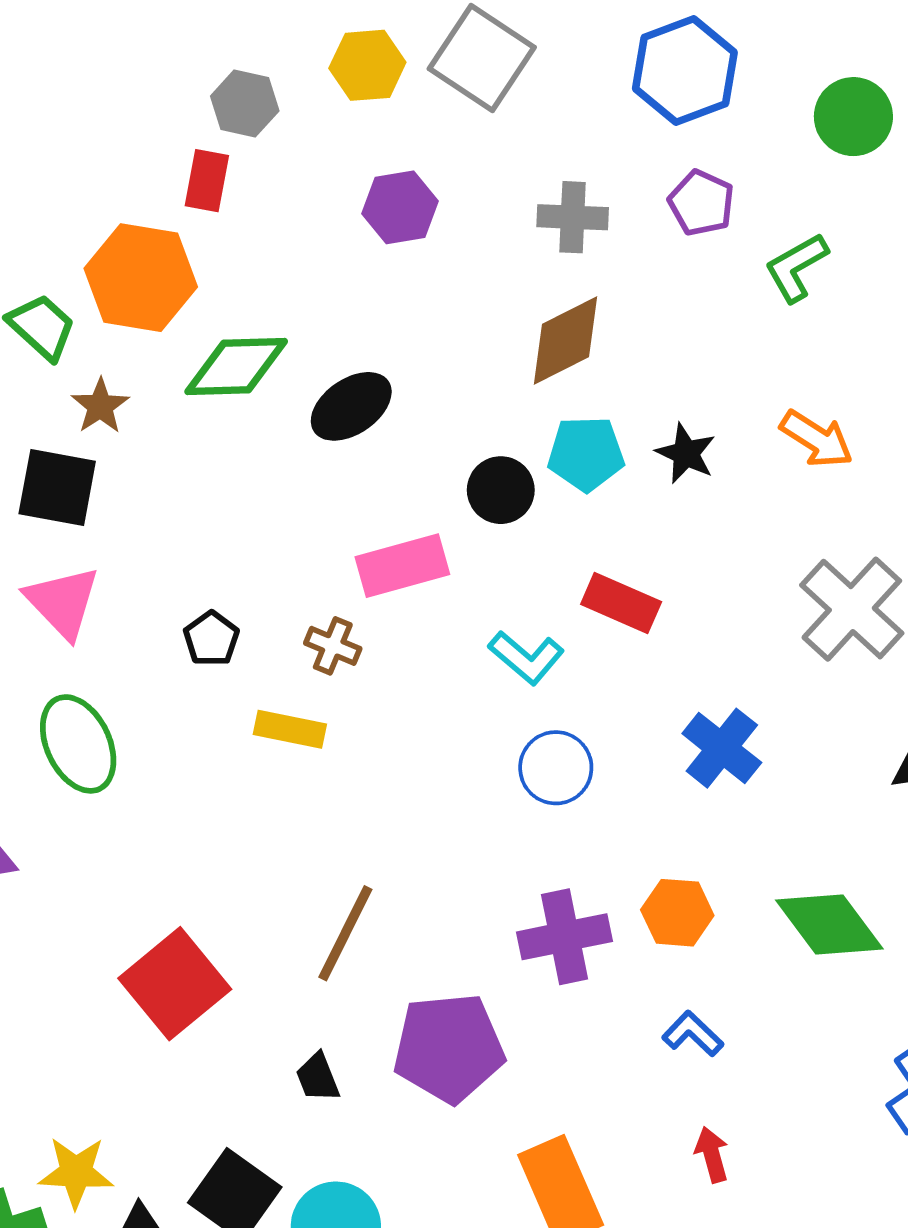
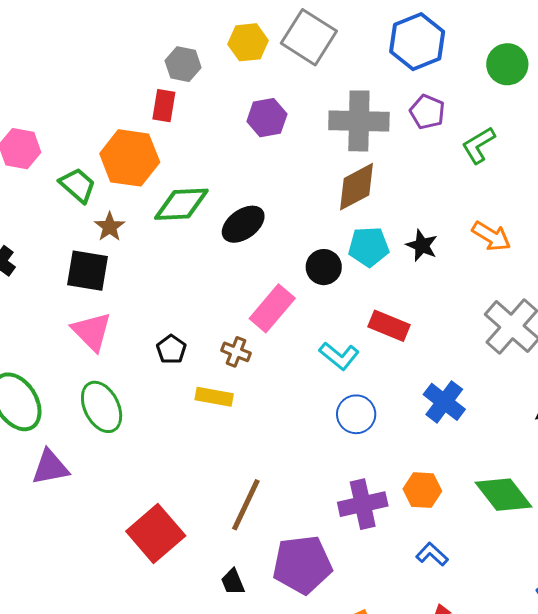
gray cross: (573, 217) -> (359, 121), size x1.6
pink rectangle: (402, 566) -> (272, 308), turned -33

